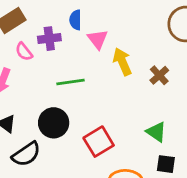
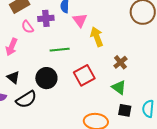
brown cross: (159, 75) -> (120, 62), moved
red square: (99, 142) -> (84, 75), moved

